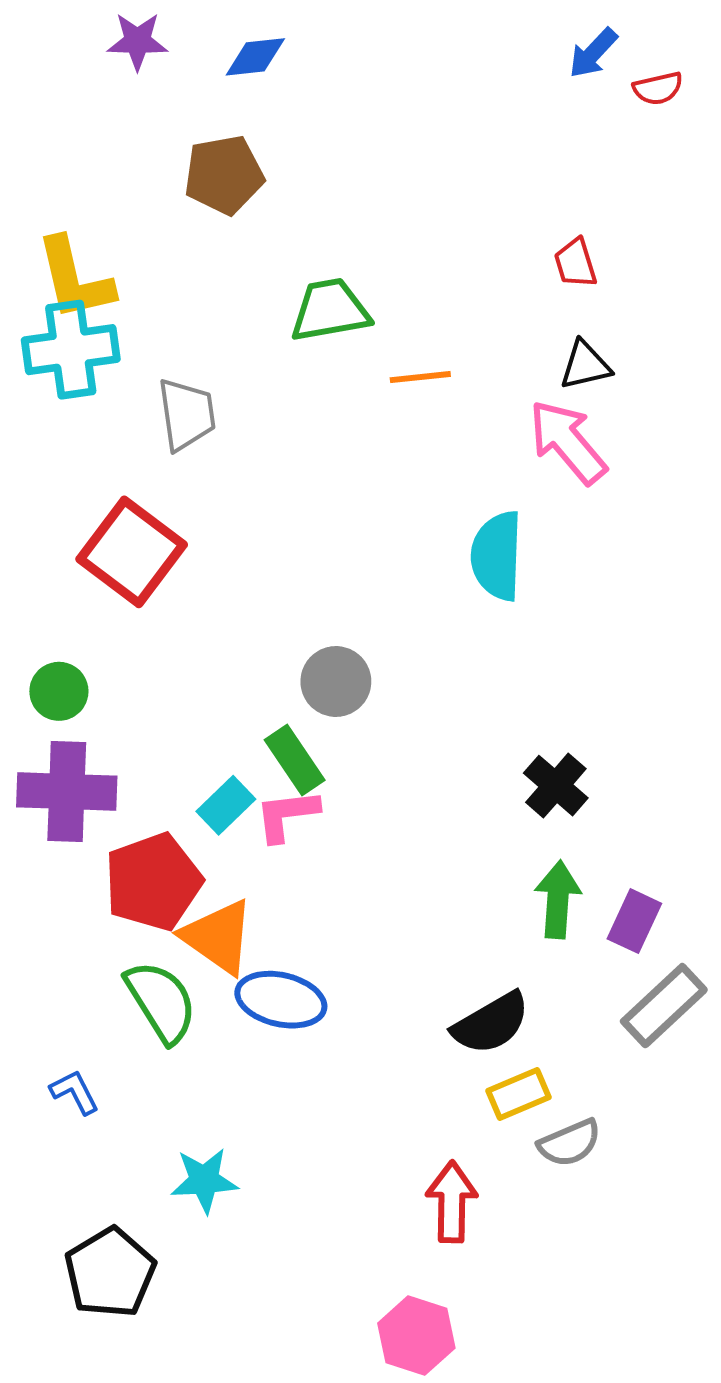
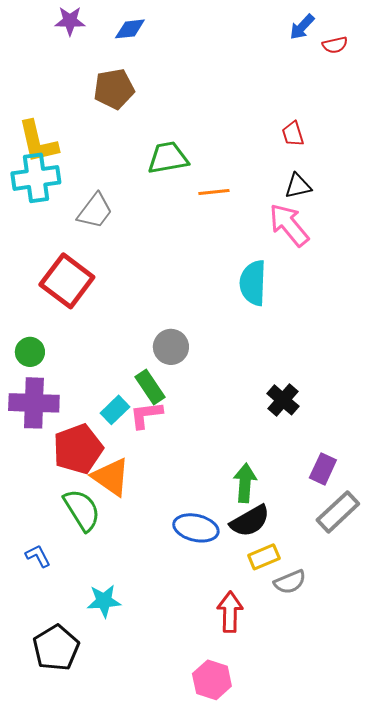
gray trapezoid: (187, 414) -> (95, 211), turned 45
green arrow: (558, 900) -> (245, 483), moved
blue ellipse: (281, 1000) -> (196, 528), moved

